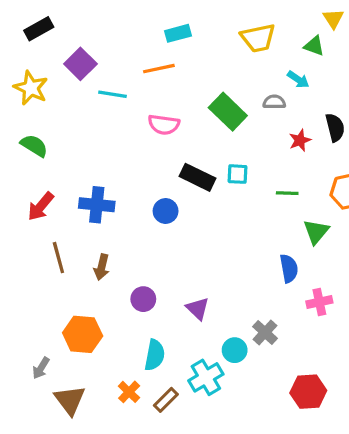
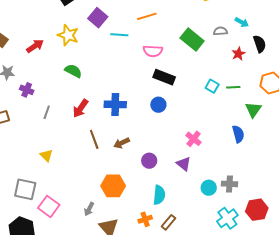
cyan arrow: (298, 80) -> (242, 22), moved
cyan square: (238, 174) -> (212, 86), moved, turned 32
black rectangle: (197, 177) -> (164, 77), moved
brown arrow: (102, 267) -> (122, 143), turned 56
pink cross: (319, 302) -> (193, 139), moved, turned -35
gray cross: (265, 332) -> (229, 184), moved, turned -35
cyan cross: (206, 377) -> (227, 218), moved
orange cross: (129, 392) -> (145, 219), turned 32

